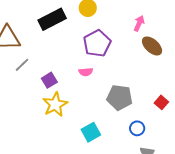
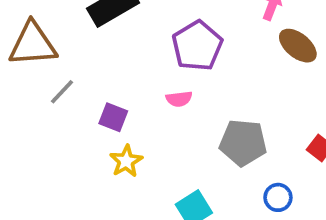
purple square: (49, 80) -> (113, 117), turned -35
yellow star: (55, 104) -> (126, 161), size x0.7

